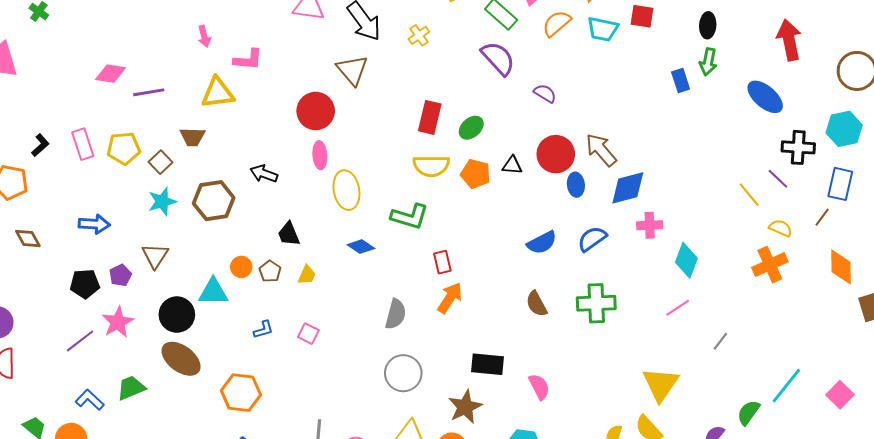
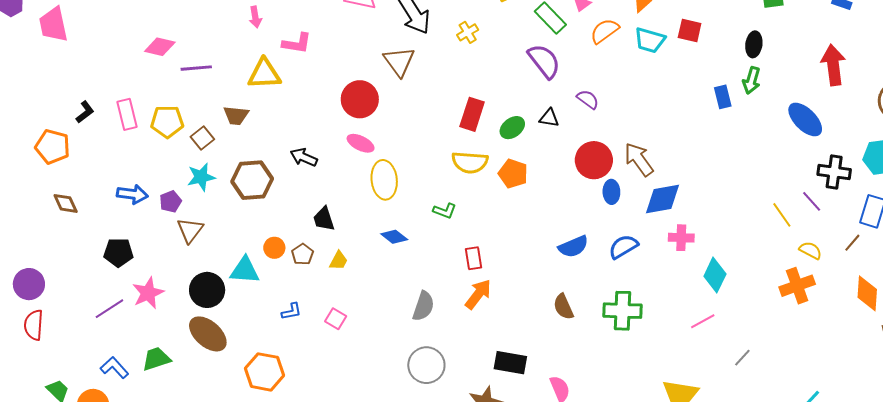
pink ellipse: (320, 155) -> (361, 143), turned -64
black triangle: (512, 165) -> (549, 118), moved
green L-shape: (410, 217) -> (445, 211), size x0.6
purple pentagon: (120, 275) -> (171, 202), moved

